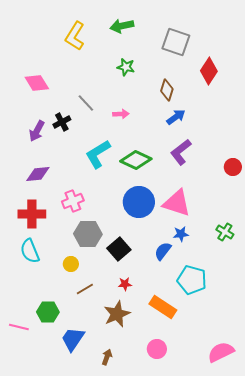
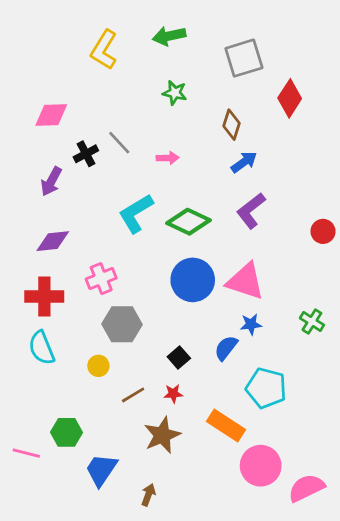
gray square: (176, 42) -> (244, 58), turned -36
pink diamond: (37, 83) -> (51, 115), turned -60
black cross: (62, 122) -> (86, 154), moved
black square: (119, 249) -> (179, 358), moved, size x0.7
brown line: (85, 289) -> (133, 395), moved
pink circle: (157, 349) -> (261, 466), moved, size x1.5

